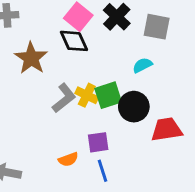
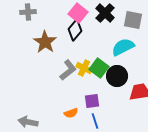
black diamond: (74, 41) -> (75, 30), turned 65
cyan semicircle: (142, 65) -> (123, 47), size x1.6
green square: (108, 95) -> (99, 68), turned -36

